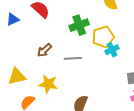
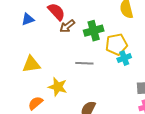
brown arrow: (44, 50) -> (67, 26), moved
yellow triangle: (17, 76) -> (31, 64), moved

